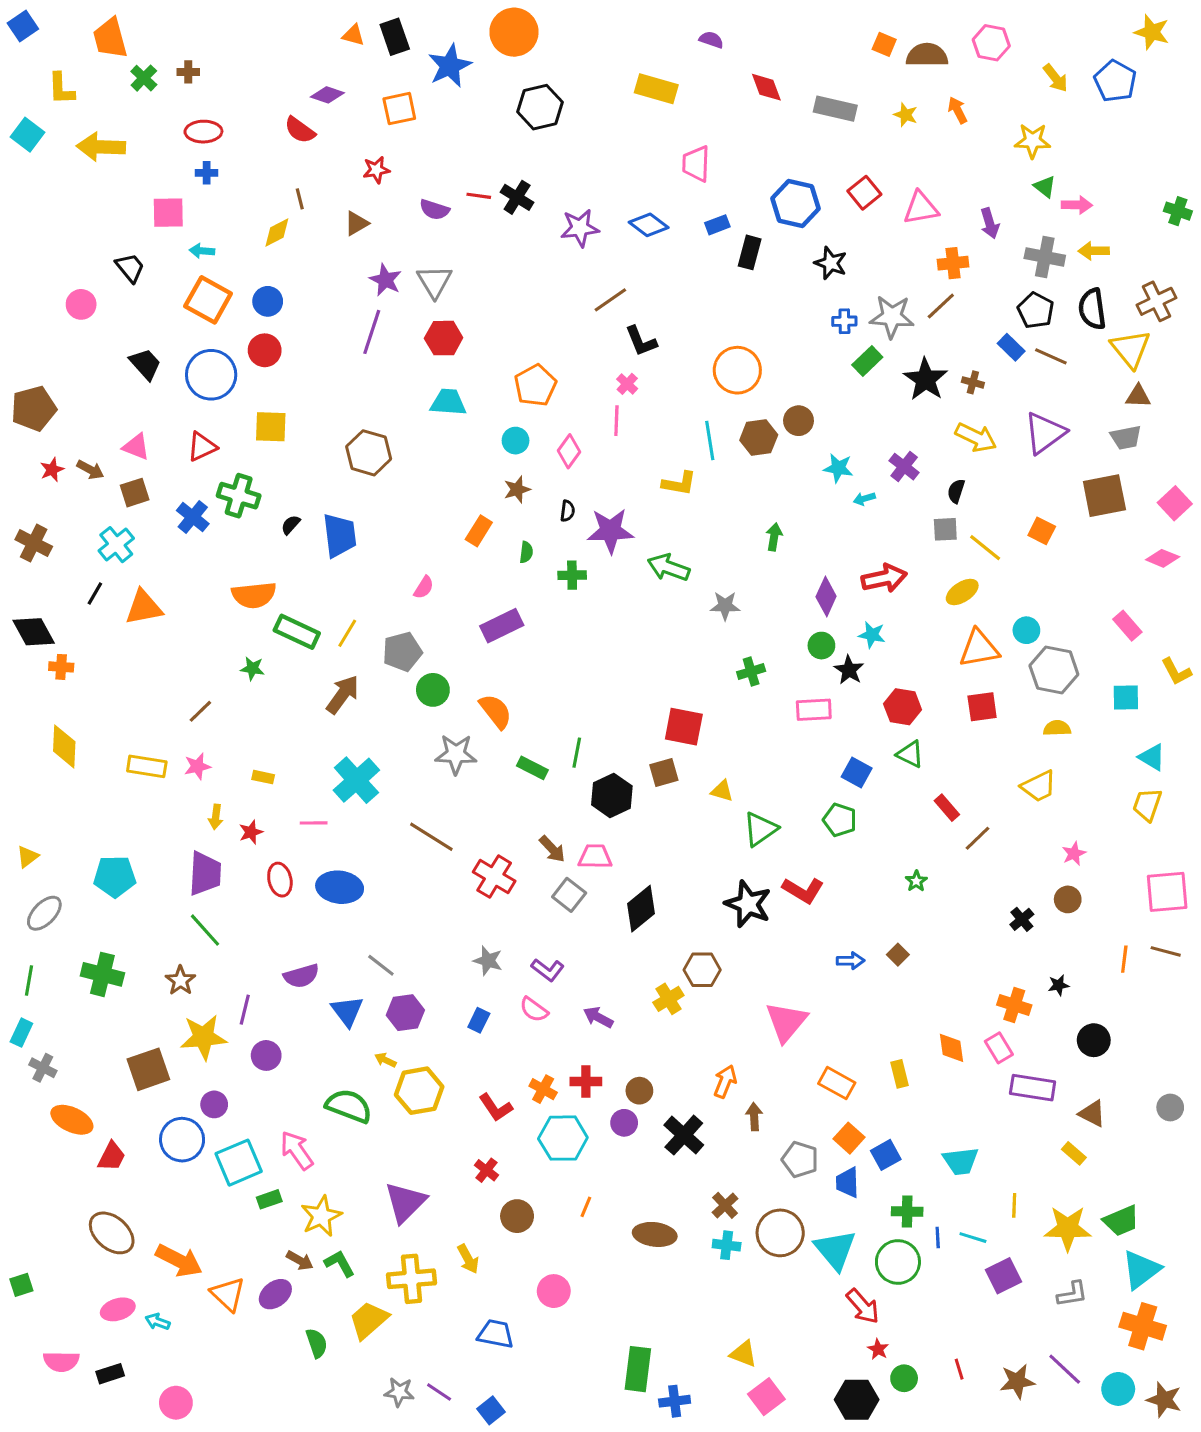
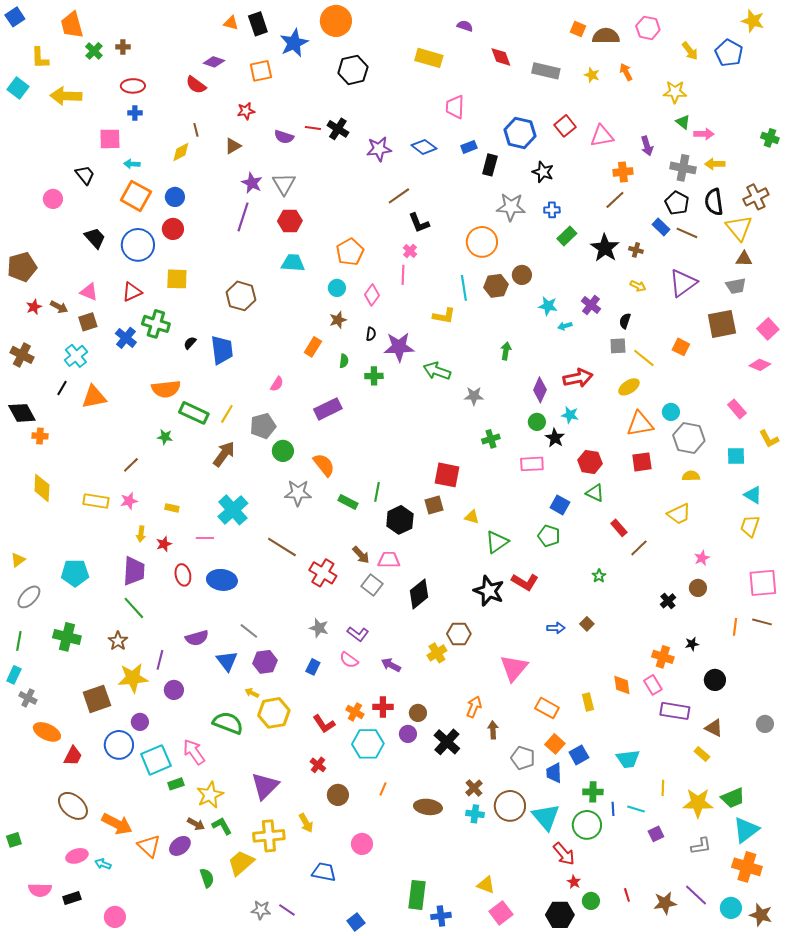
gray star: (892, 317) -> (511, 207), moved
yellow arrow: (976, 437) -> (638, 286), size x0.6
purple square: (1003, 1276) -> (656, 834), size x0.7
blue square: (491, 1410) -> (356, 922), moved

